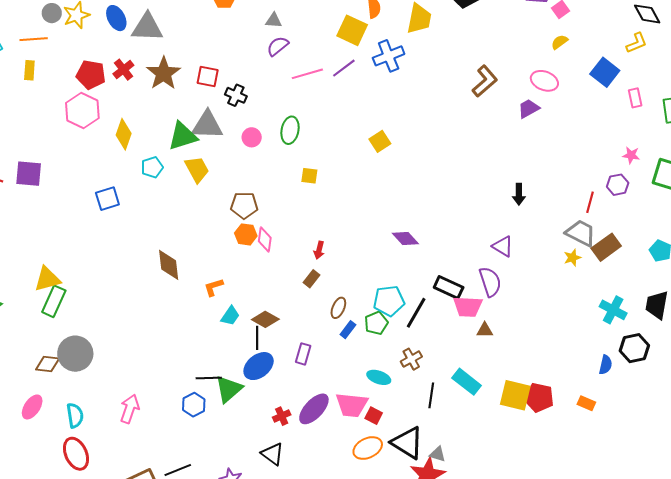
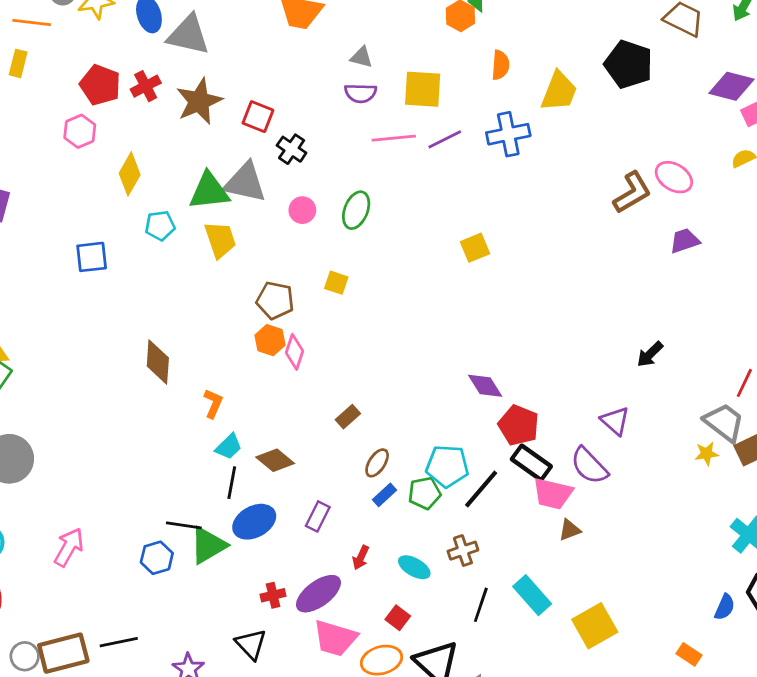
yellow square: (352, 30) -> (423, 89), moved, turned -32
purple semicircle: (278, 46) -> (361, 93), turned -150
pink ellipse: (544, 81) -> (674, 177), moved
pink hexagon: (82, 110) -> (80, 131), size x0.7
yellow square: (309, 176) -> (336, 283), moved
black arrow: (519, 194) -> (650, 354), turned 35
red arrow: (319, 250) -> (361, 558), moved
purple semicircle: (490, 282) -> (589, 466), turned 144
orange L-shape: (214, 287) -> (213, 403), turned 120
brown triangle: (485, 330) -> (570, 530), turned -30
black line: (257, 338) -> (232, 483), moved
yellow square: (515, 395) -> (595, 626), turned 36
red pentagon: (539, 398) -> (519, 425), moved
pink trapezoid: (352, 405) -> (335, 638), moved

